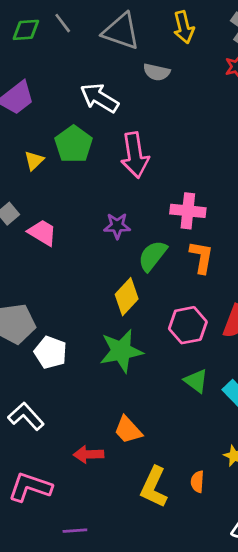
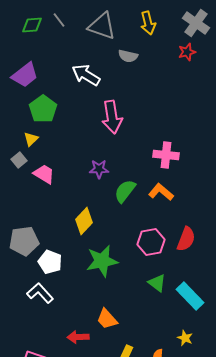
green pentagon: (74, 144) -> (43, 109), moved
yellow triangle: (34, 161) -> (31, 139), moved
pink cross: (188, 211) -> (166, 155), moved
orange L-shape: (201, 257) -> (161, 192), turned -60
yellow diamond: (127, 297) -> (84, 221), moved
white L-shape: (26, 416) -> (40, 293), moved

